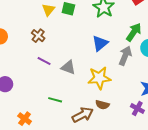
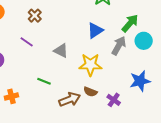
purple line: (44, 61) -> (27, 42), moved
purple cross: (137, 108) -> (114, 100), moved
orange cross: (25, 119) -> (11, 96), turned 32

